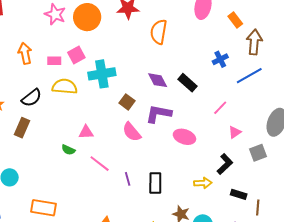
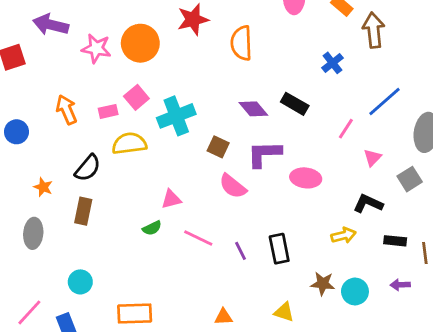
blue line: (249, 76) -> (385, 102), moved
green semicircle: (68, 150) -> (152, 228), turned -40
black L-shape: (225, 164) -> (368, 204), turned -100

